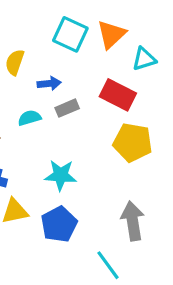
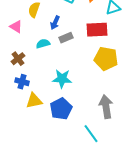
blue arrow: (49, 83) -> (55, 23), turned 120
red rectangle: (118, 95) -> (97, 30), turned -30

